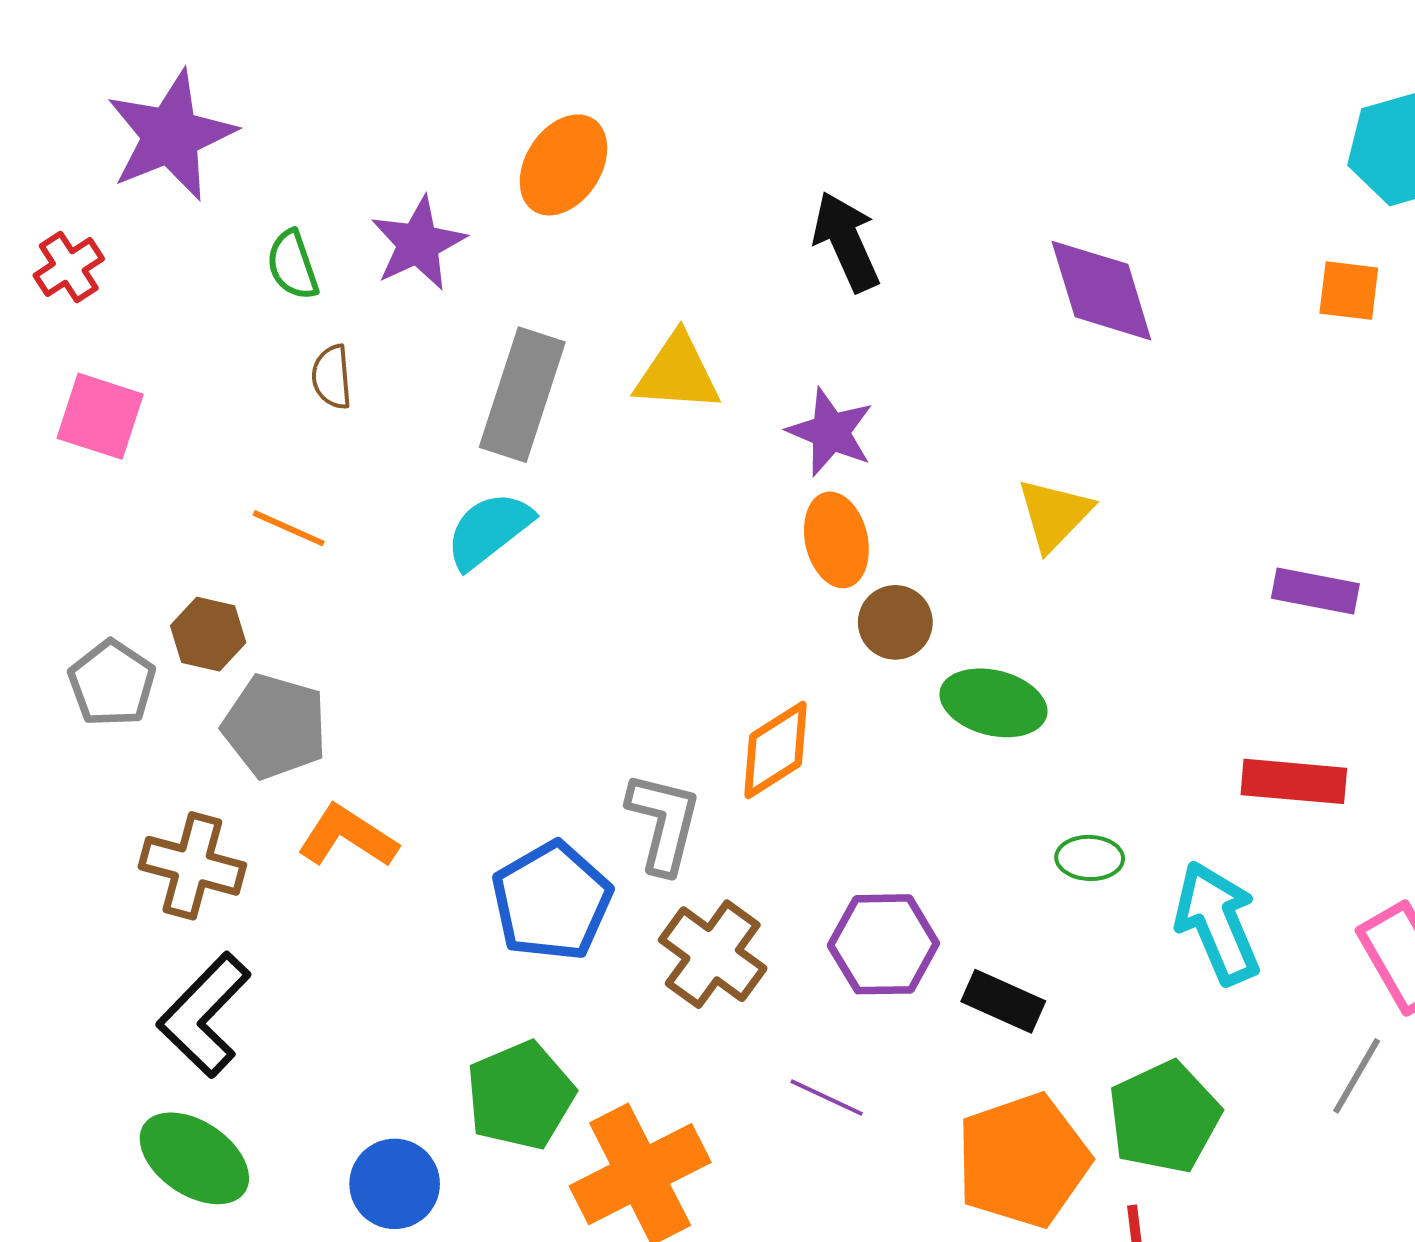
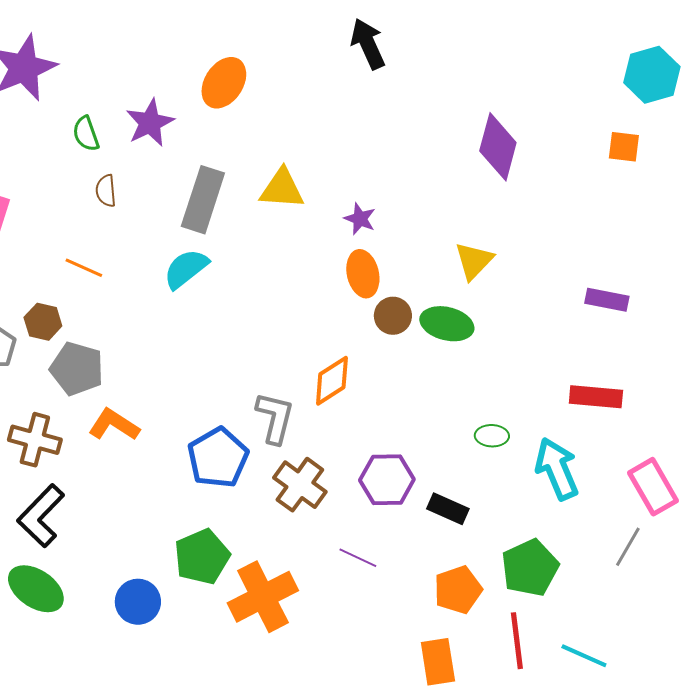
black arrow: (846, 241) -> (368, 44), moved
purple diamond: (1101, 291) -> (498, 147), turned 32
purple star: (830, 432) -> (360, 219), size x0.7
green ellipse: (993, 703) -> (447, 324), moved
orange pentagon: (1023, 1160) -> (458, 590), size x0.7

